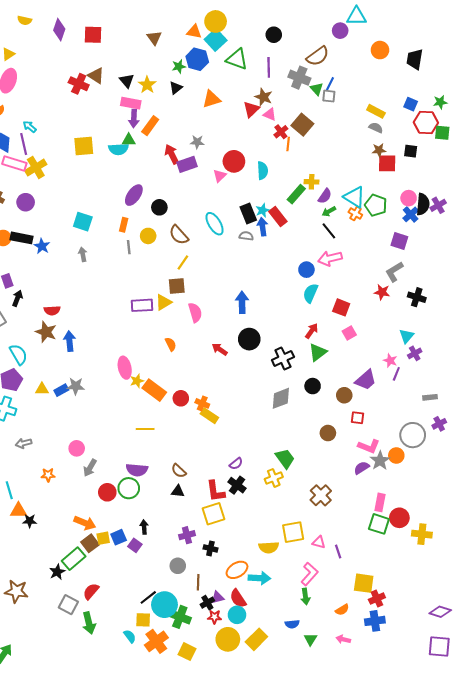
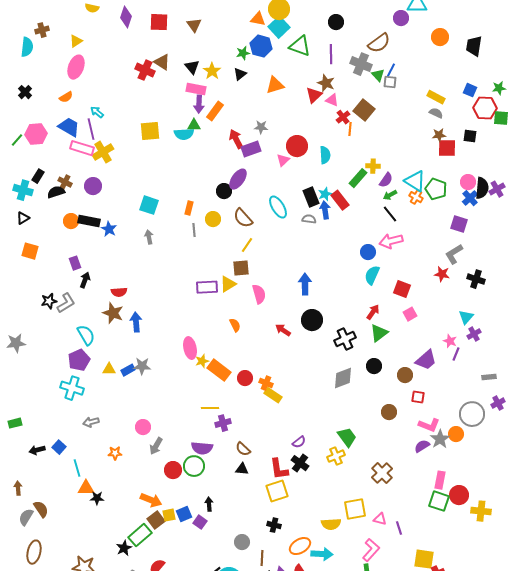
brown triangle: (154, 38) -> (194, 25), moved
purple ellipse: (134, 195) -> (238, 179), moved
purple cross: (187, 535) -> (223, 423), moved

